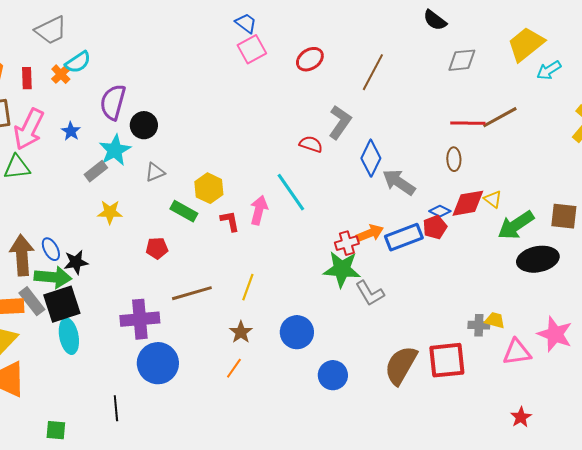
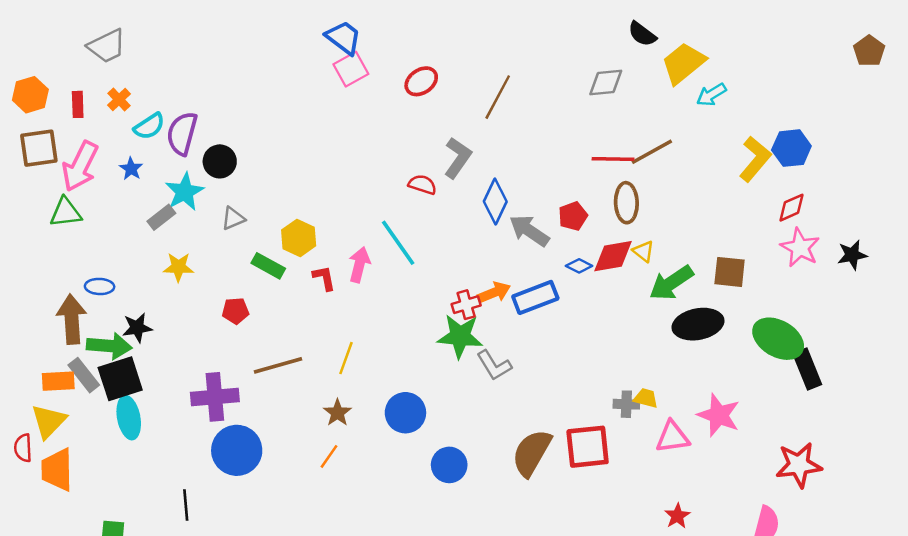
black semicircle: (435, 20) -> (642, 34), moved
blue trapezoid: (246, 23) -> (344, 38), size x1.4
cyan semicircle: (78, 62) -> (149, 126), moved
brown ellipse: (454, 159) -> (626, 203), moved, size x1.4
red pentagon: (435, 227) -> (573, 216), moved
blue ellipse: (51, 249) -> (100, 286), moved, turned -60

